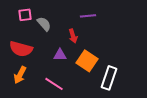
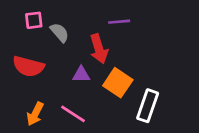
red arrow: (73, 36) -> (99, 49), size x1.5
orange arrow: (20, 75) -> (35, 114), moved

